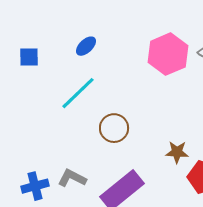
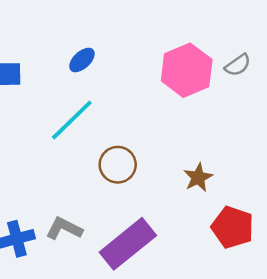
brown star: (177, 152) -> (198, 177), moved, turned -30

